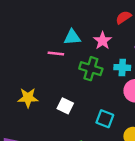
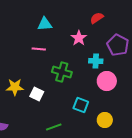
cyan triangle: (72, 37) -> (45, 24), moved
green cross: (91, 69) -> (62, 72), moved
white square: (65, 106) -> (37, 94), moved

